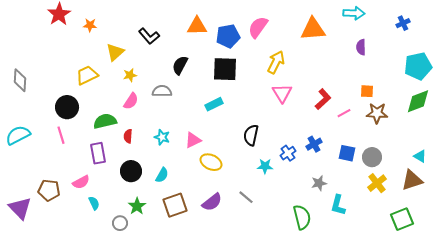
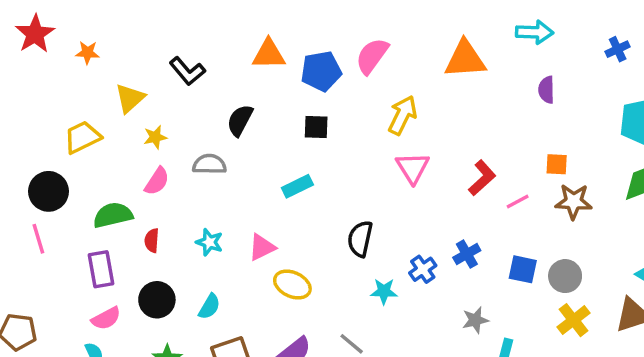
black square: (225, 69) -> (316, 127), size x0.6
pink semicircle: (81, 182) -> (106, 318), moved

